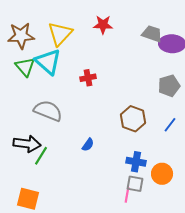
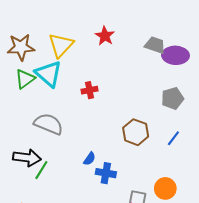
red star: (103, 25) -> (105, 36), turned 30
green triangle: (25, 67) -> (25, 79), turned 35
blue cross: (136, 162) -> (106, 173), moved

